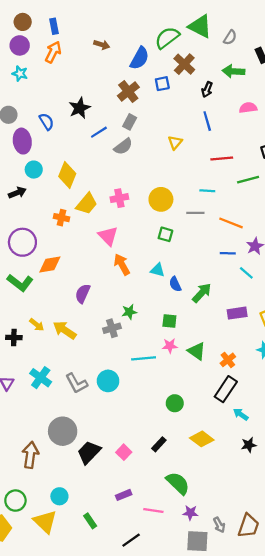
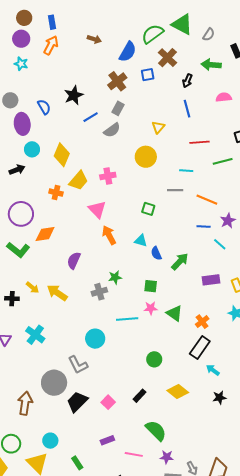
yellow circle: (161, 199) -> (146, 157), moved
gray L-shape: (76, 383) -> (78, 365), moved

